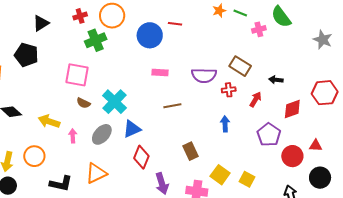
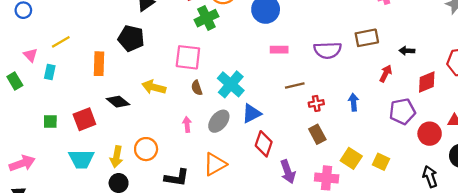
brown rectangle: (240, 66) -> (367, 38), turned -40
red cross: (229, 90) -> (316, 103), moved
brown semicircle: (83, 103) -> (197, 88), turned 48
yellow arrow: (49, 121) -> (154, 87), moved
purple pentagon: (269, 135) -> (402, 111), turned 30

